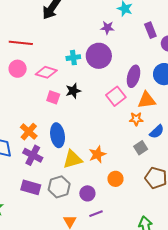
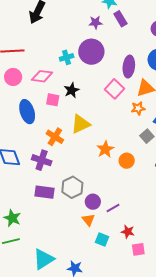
purple rectangle: (150, 30) -> (120, 19), moved
orange cross: (29, 132) -> (55, 137), moved
blue ellipse: (58, 135) -> (27, 112), moved
yellow triangle: (73, 159) -> (81, 124), moved
orange circle: (115, 179) -> (127, 161), moved
purple circle: (87, 193) -> (93, 202), moved

